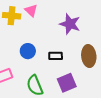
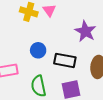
black rectangle: (56, 56) -> (65, 60), size x1.5

